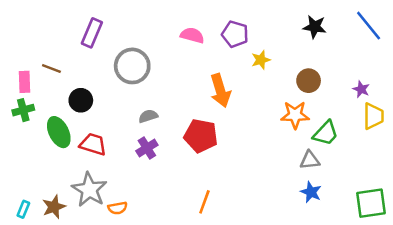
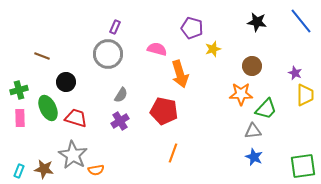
purple rectangle: (92, 33) -> (115, 27), moved, size x0.6
pink semicircle: (192, 35) -> (157, 49), moved
pink rectangle: (24, 82) -> (20, 118), moved
gray semicircle: (148, 116) -> (121, 95), turned 140
orange line: (204, 202) -> (173, 153), moved
brown star: (54, 207) -> (44, 169), turned 30

